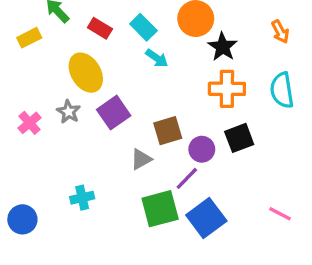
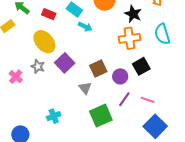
black star: (223, 47) -> (133, 14), moved
gray triangle: (141, 159) -> (85, 88), turned -32
purple line: (187, 178) -> (124, 99), moved
pink line: (280, 214) -> (148, 100), moved
blue square: (206, 218) -> (155, 126), moved

